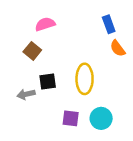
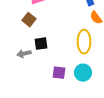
yellow ellipse: (85, 79) -> (84, 42), moved

